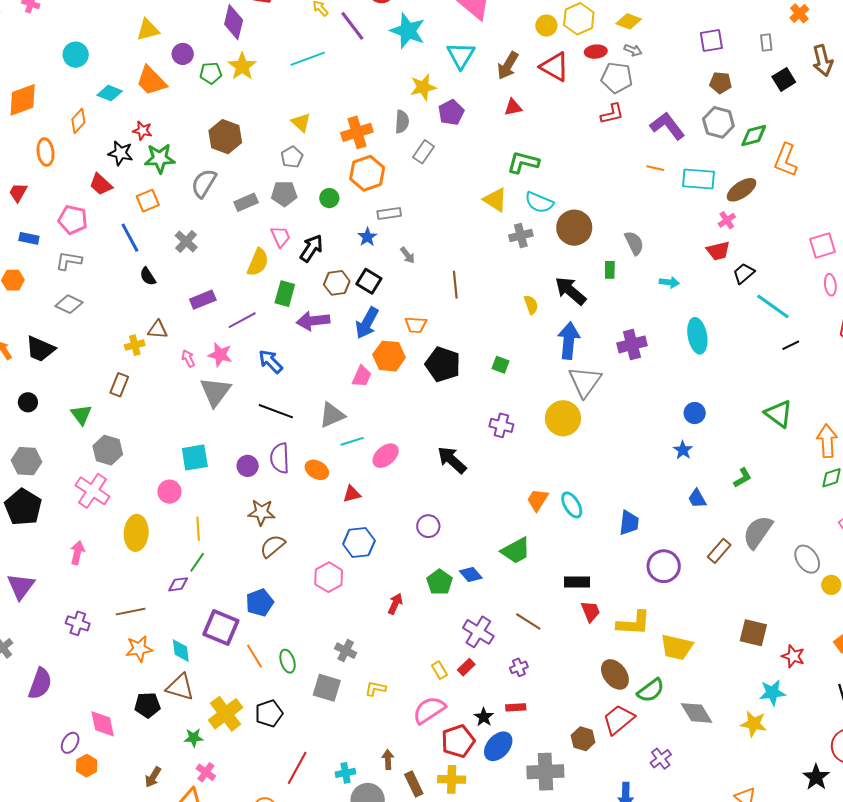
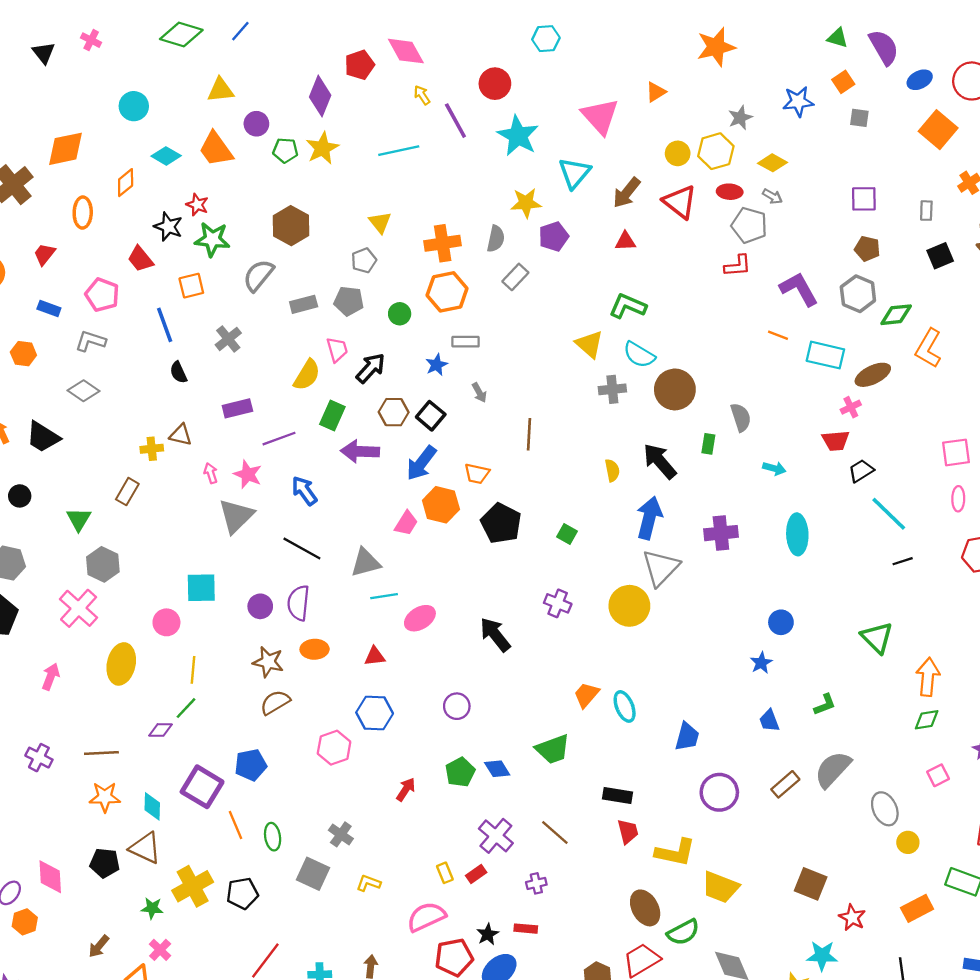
orange ellipse: (317, 470) -> (315, 649), moved, turned -40

